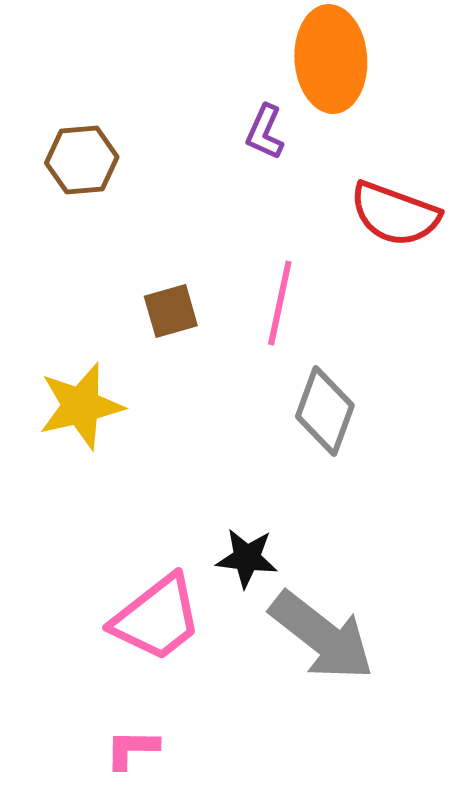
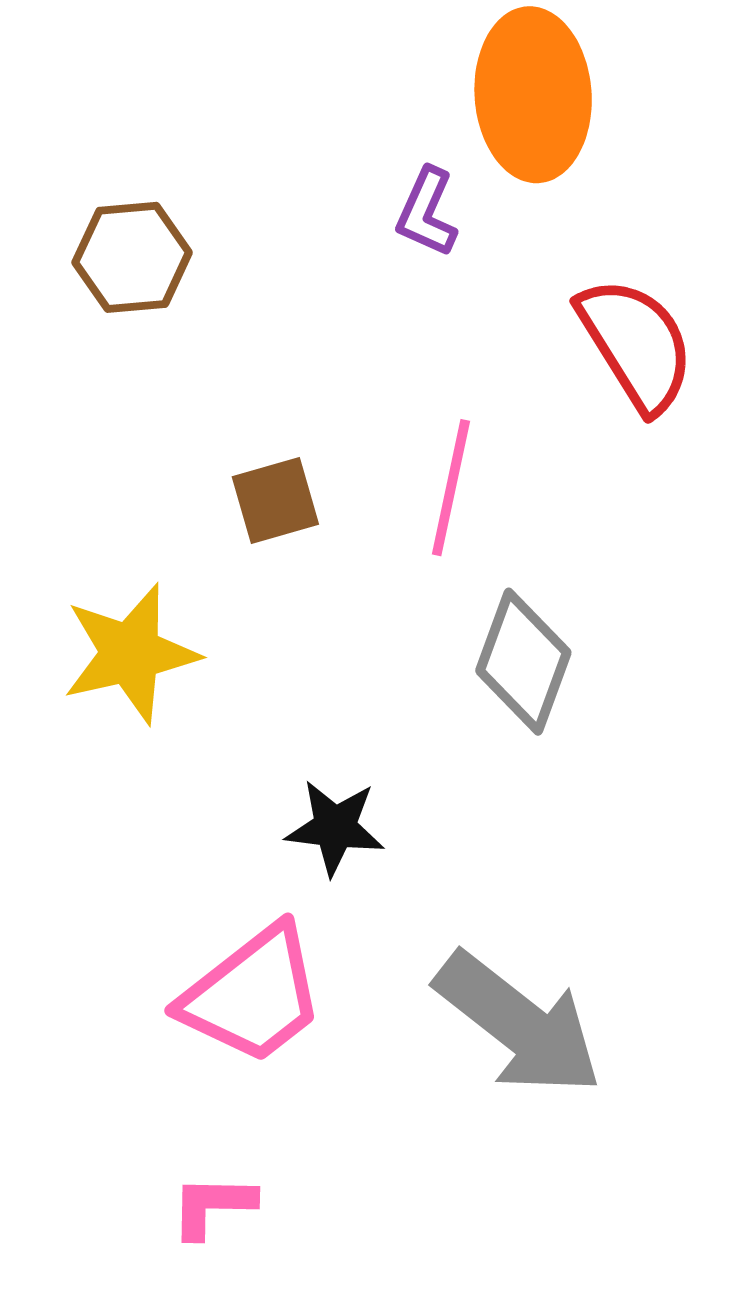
red semicircle: (395, 214) -> (636, 344), turned -142
black star: (247, 558) -> (335, 827), moved

